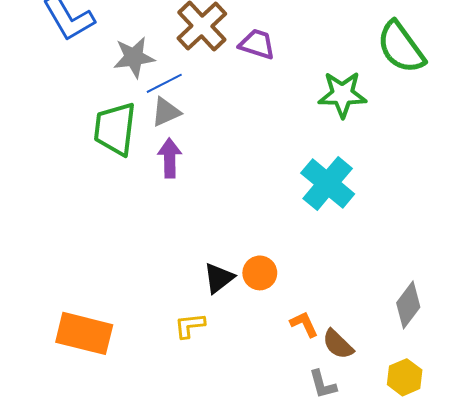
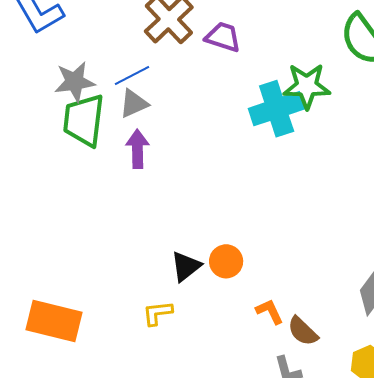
gray star: (134, 57) -> (75, 82), moved
cyan cross: (328, 183) -> (277, 109), moved, turned 32

